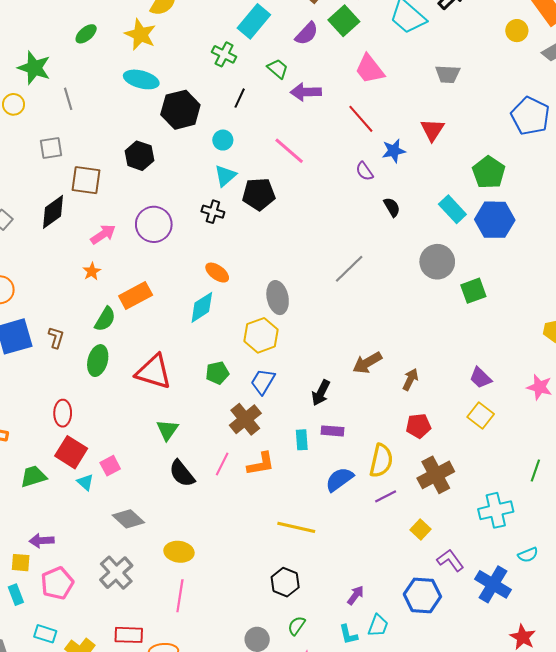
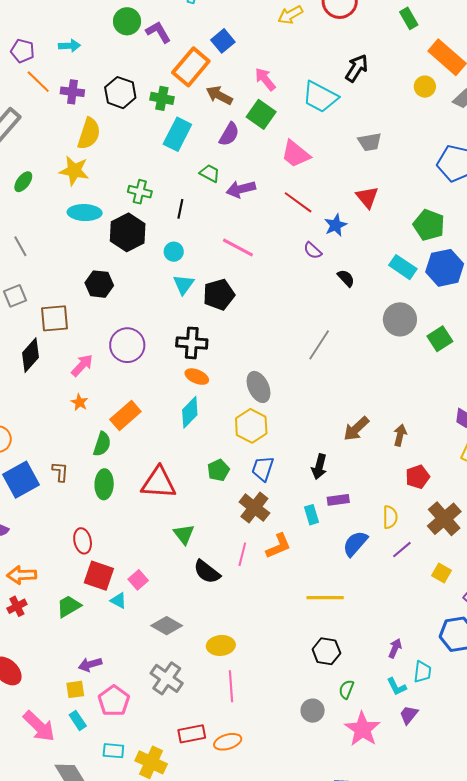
green cross: (224, 54) -> (140, 192), moved
black cross: (213, 212) -> (192, 343), moved, size x1.4
yellow semicircle: (381, 461) -> (390, 517), size x0.7

